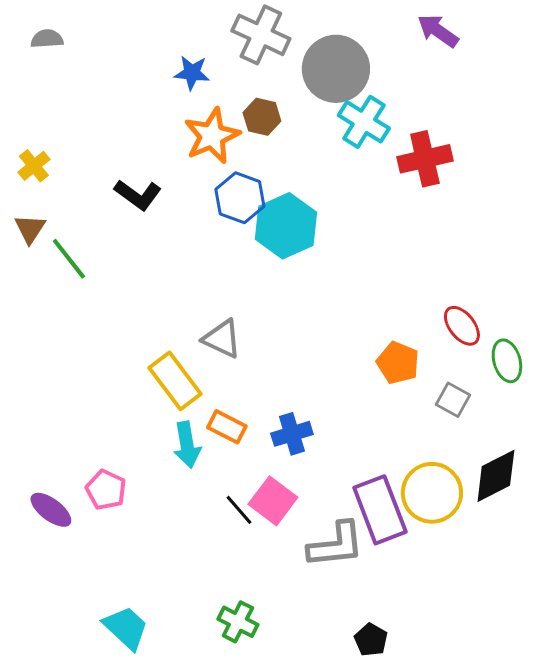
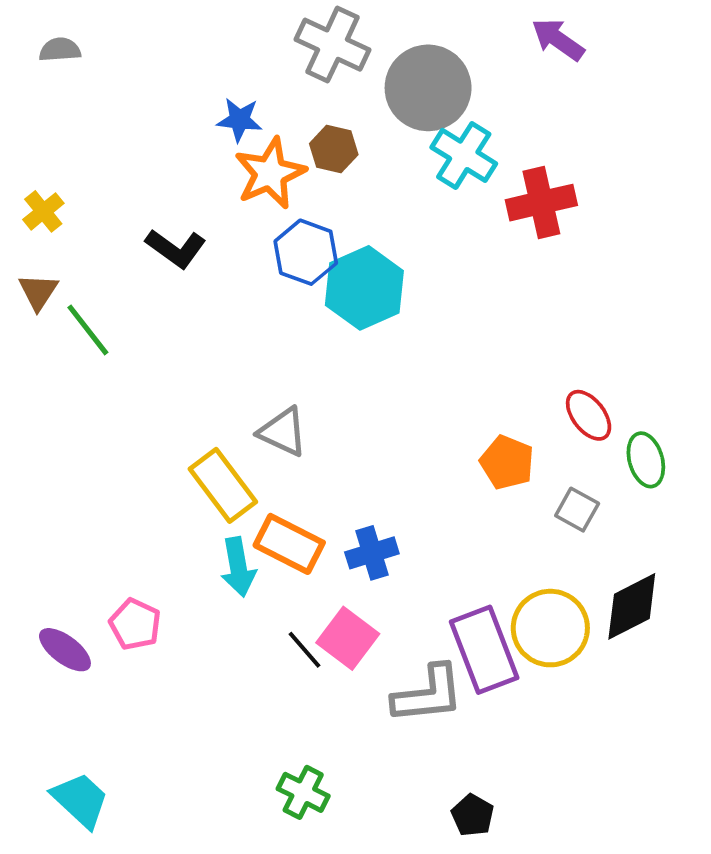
blue star: (192, 73) -> (239, 120), moved
orange rectangle: (227, 427) -> (289, 544), size x1.4
cyan trapezoid: (126, 628) -> (80, 800), moved

